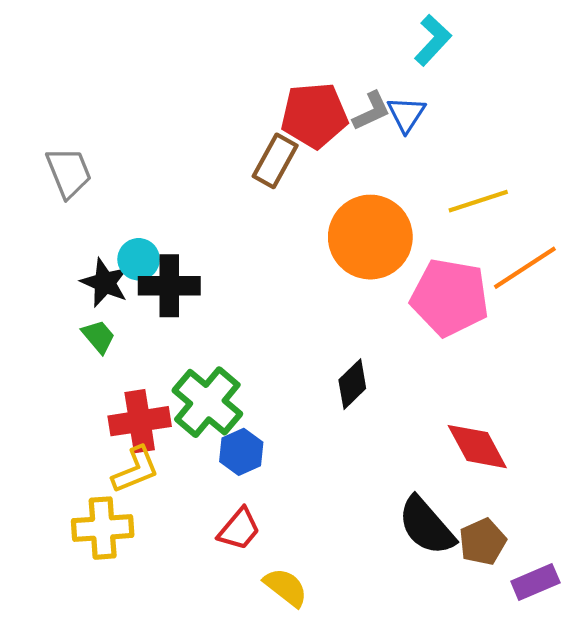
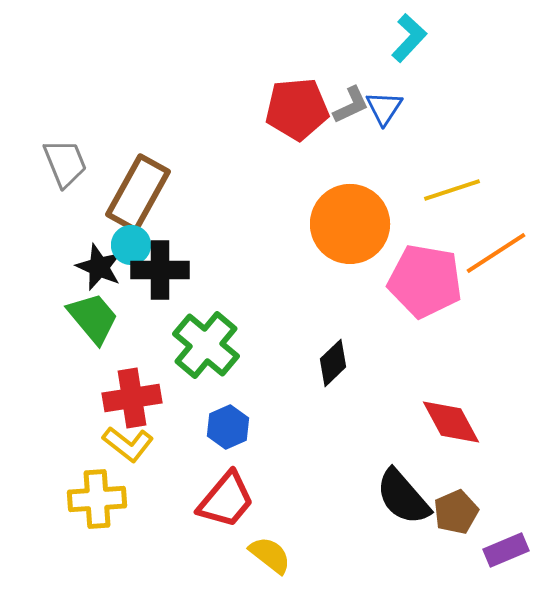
brown rectangle: (275, 161) -> (138, 193), moved, size x1.5
green trapezoid: (98, 337) -> (93, 318), size x1.6
green cross: (207, 402) -> (206, 345), moved
yellow L-shape: (135, 470) -> (128, 444), turned 60
red trapezoid: (239, 529) -> (226, 500), size x1.4

